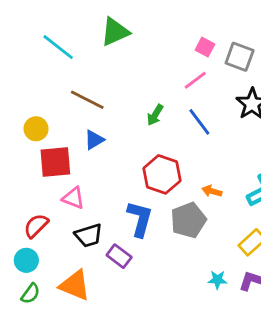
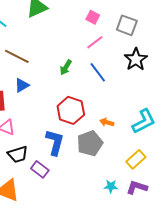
pink square: (205, 47) -> (93, 17), moved

